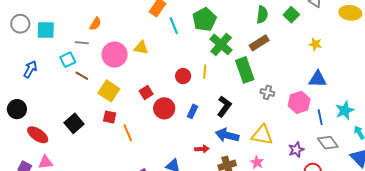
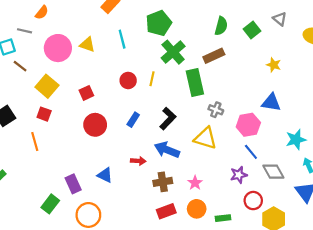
cyan line: (174, 26) -> (122, 39), moved
red circle: (164, 108) -> (95, 125), moved
blue line: (320, 117) -> (251, 152), moved, turned -35
orange line: (128, 133) -> (35, 141), moved
yellow triangle: (262, 135) -> (205, 138), moved

